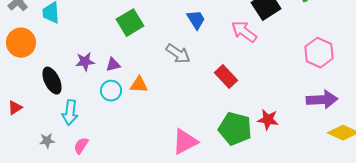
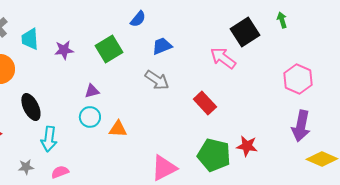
blue trapezoid: (196, 20) -> (162, 46), moved, turned -80
purple star: (85, 62) -> (64, 50), moved
orange triangle: (139, 85) -> (118, 129), moved
purple arrow: (322, 100) -> (301, 126), turned 104
pink semicircle: (81, 146) -> (60, 172), turned 36

